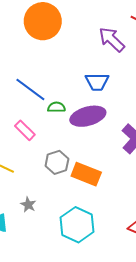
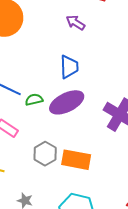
purple arrow: (112, 40) -> (75, 23), size x0.7
blue trapezoid: (97, 82) -> (69, 67), turned -80

